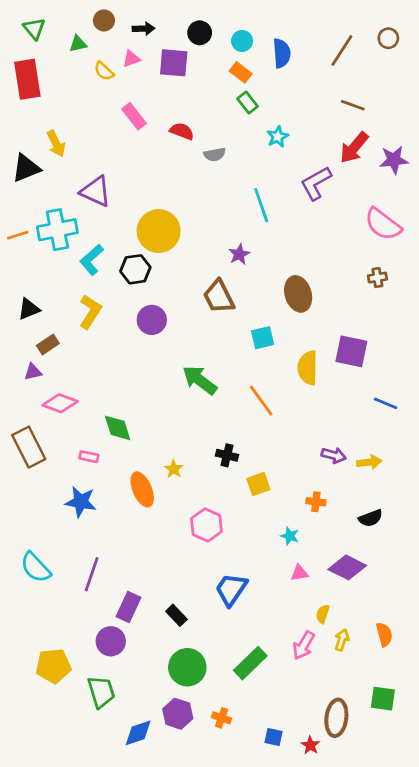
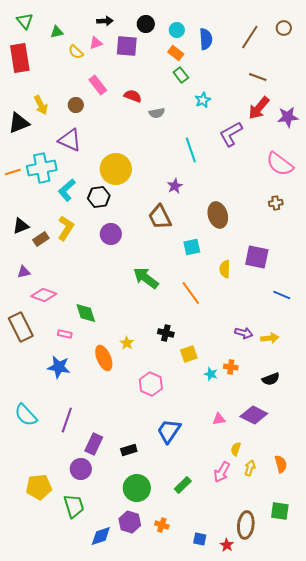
brown circle: (104, 20) -> (76, 105), moved
brown rectangle: (48, 345) -> (41, 239), moved
yellow semicircle: (308, 368) -> (225, 269), size x0.7
cyan star: (290, 536) -> (211, 374), moved
black rectangle: (176, 615) -> (129, 450), turned -63
green rectangle: (250, 663) -> (183, 485), size x0.7

